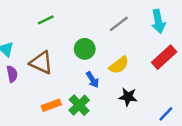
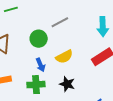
gray line: (119, 24) -> (60, 22), moved
green cross: (79, 105) -> (36, 85), moved, turned 30

